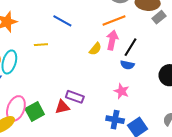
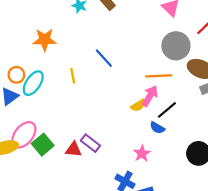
yellow line: (41, 45) -> (73, 76), turned 64
yellow semicircle: (95, 49) -> (138, 105), moved
green square: (35, 112) -> (43, 145), turned -30

